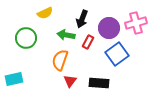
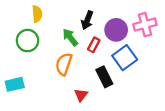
yellow semicircle: (45, 13) -> (37, 14), moved, turned -70
green arrow: (66, 35) -> (70, 37), turned 42
red triangle: (70, 81) -> (81, 95), moved
black rectangle: (99, 83) -> (104, 77), moved, turned 60

